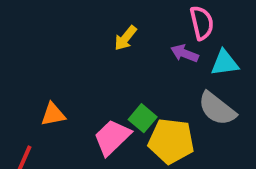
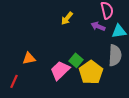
gray semicircle: (217, 109) -> (115, 55), turned -125
yellow pentagon: (171, 141) -> (91, 72), turned 30

